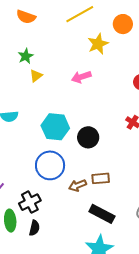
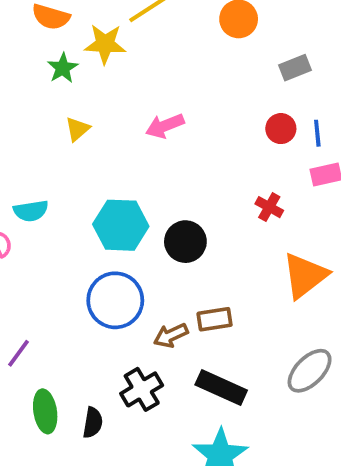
yellow star: (98, 44) -> (105, 44), moved, turned 30
green star: (26, 56) -> (63, 68), moved
black cross: (30, 202) -> (142, 389), moved

